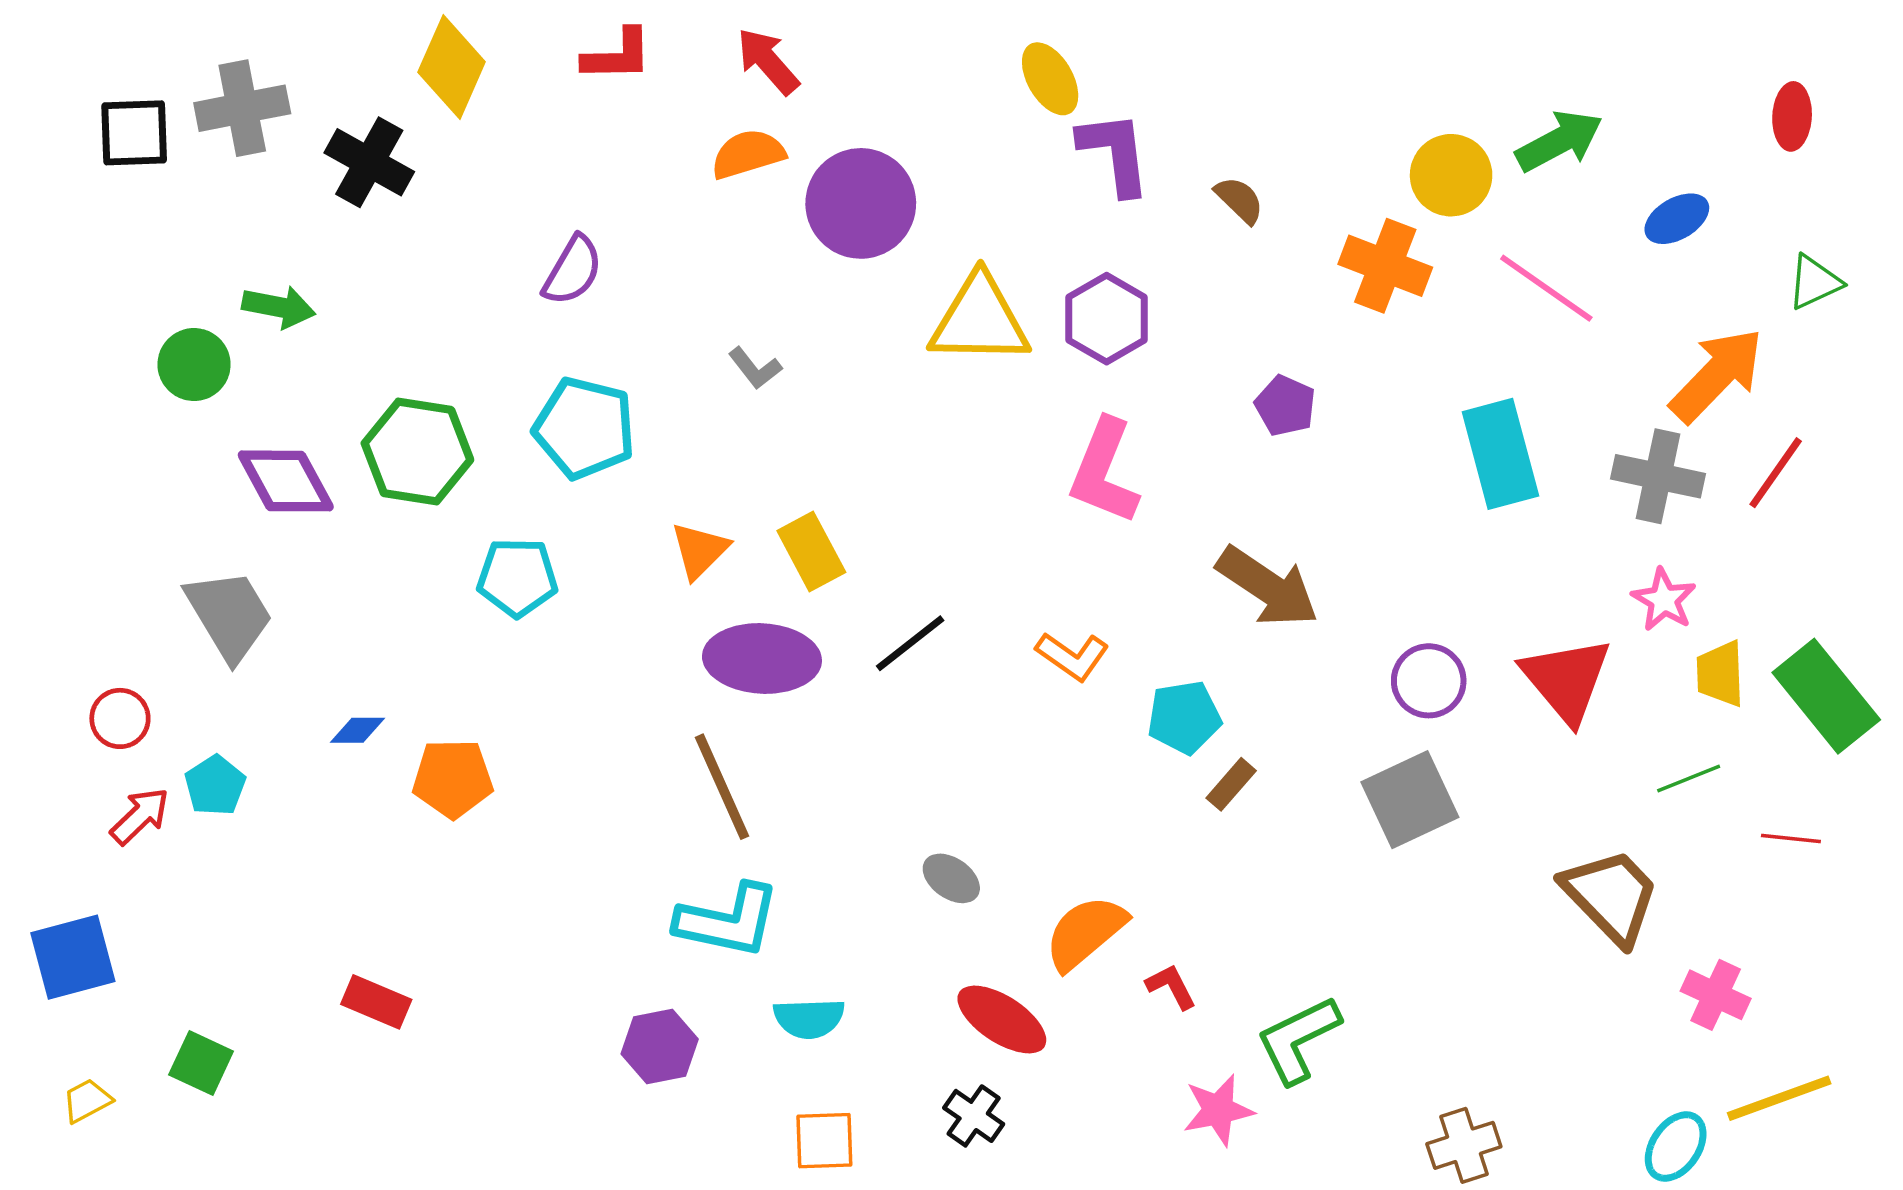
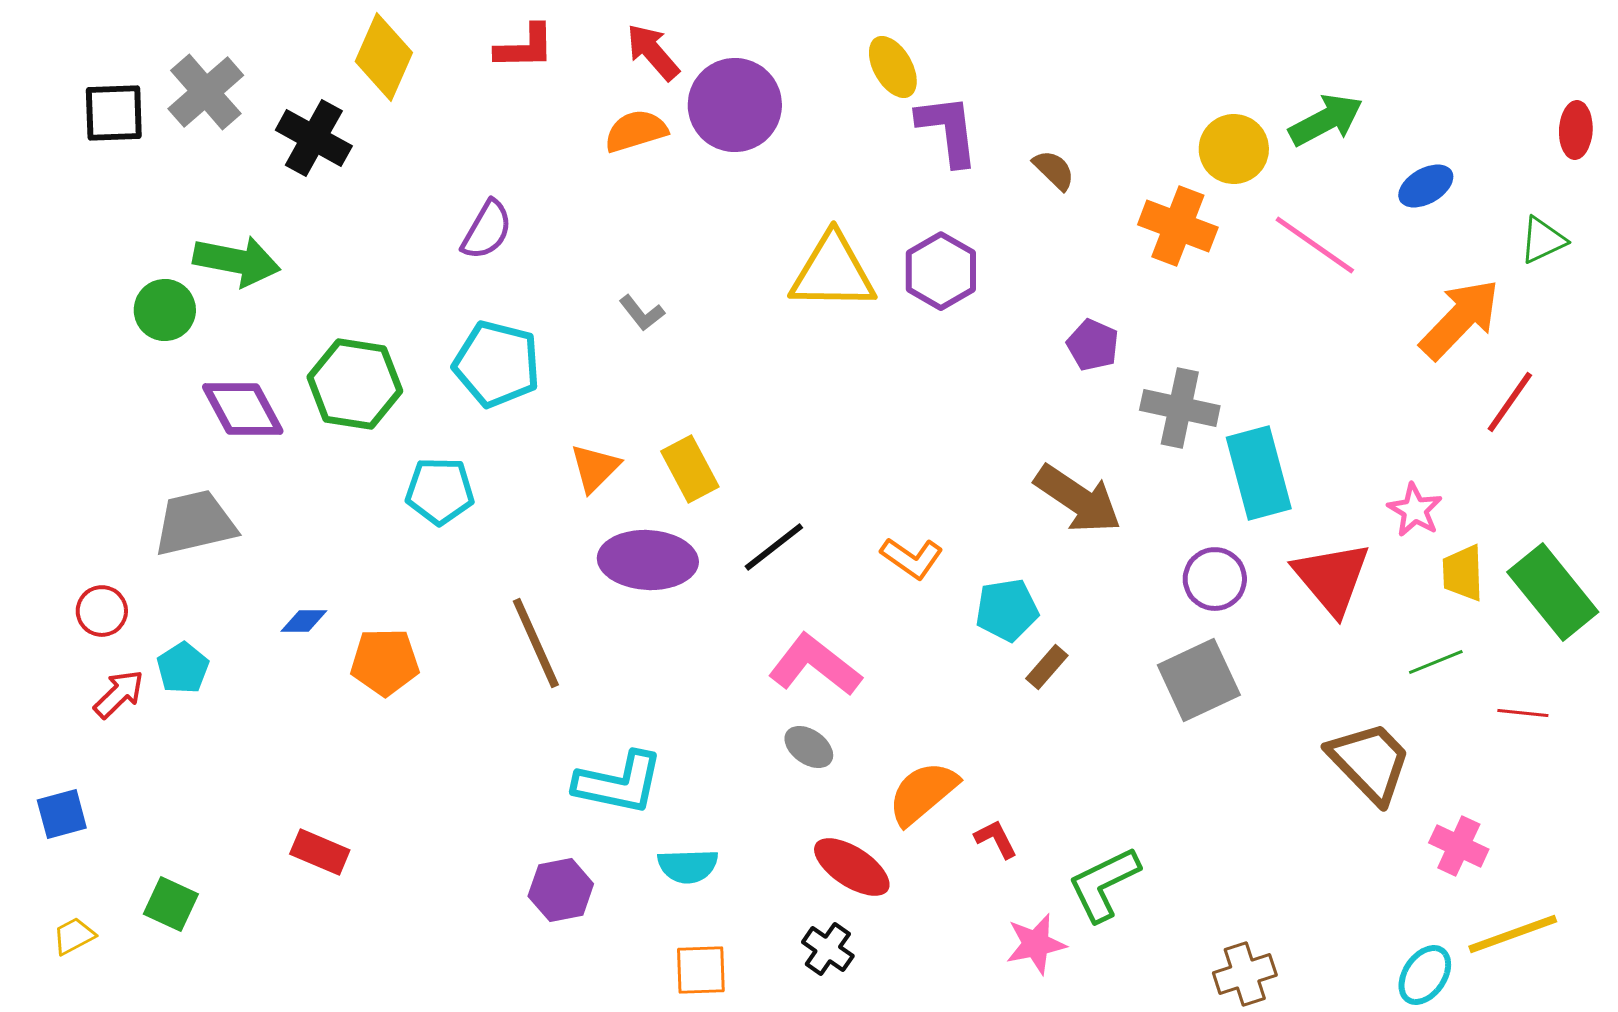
gray cross: (242, 108) -> (206, 92), turned -30
red ellipse: (1792, 116) -> (1576, 130), moved
purple circle: (861, 203) -> (735, 105), moved
green arrow: (279, 307) -> (237, 261), size x1.4
cyan rectangle: (1500, 454) -> (1259, 473), moved
pink L-shape: (1104, 472) -> (815, 665), moved, turned 106
gray cross: (1658, 476) -> (1180, 408), moved
gray trapezoid: (229, 615) -> (195, 523), turned -72
brown line: (722, 787) -> (536, 643), moved
blue square: (73, 957) -> (62, 814), size x0.7

